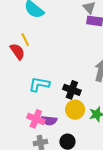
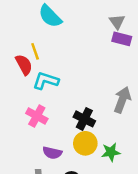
cyan L-shape: (39, 84) -> (46, 81), moved
pink cross: (36, 119) -> (37, 116), moved

